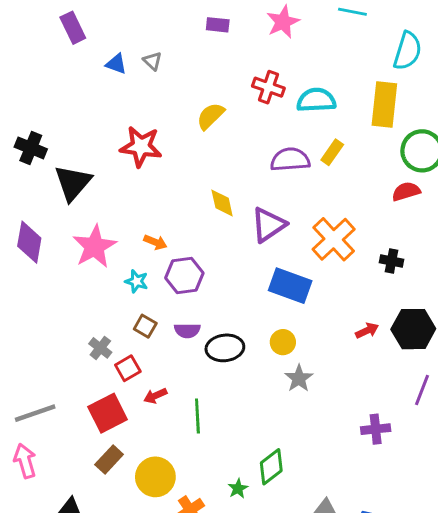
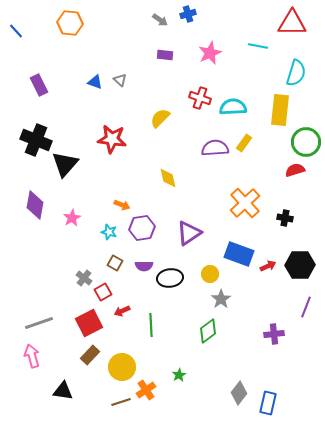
purple rectangle: (73, 28) -> (39, 85), moved
black cross: (31, 148) -> (36, 140), size x1.4
purple triangle: (268, 225) -> (189, 233), moved
pink star: (95, 247) -> (72, 218), moved, size x0.6
blue rectangle: (290, 286) -> (239, 254), moved
green diamond: (271, 467) -> (208, 331), moved

